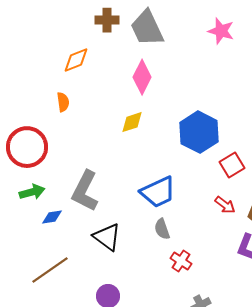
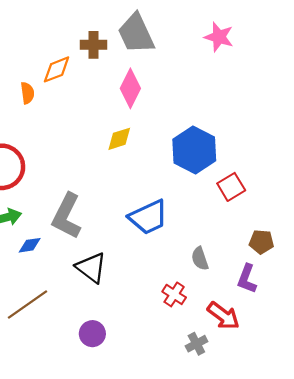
brown cross: (107, 20) -> (93, 45), moved
orange semicircle: (63, 102) -> (27, 93), moved
red arrow: (225, 205) -> (223, 316), moved, size x1.4
gray semicircle: (162, 229) -> (200, 259), moved

